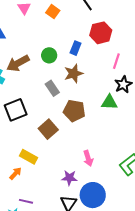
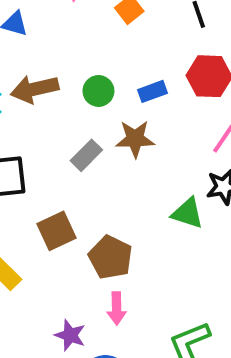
blue rectangle: (75, 48) -> (153, 91), turned 32
gray rectangle: (52, 88) -> (86, 155), turned 63
brown pentagon: (74, 111) -> (111, 257), moved

